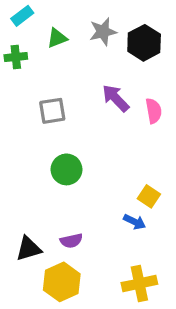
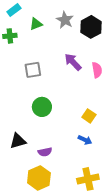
gray star: (103, 32) -> (65, 20), turned -30
yellow square: (149, 196) -> (89, 116), moved
black triangle: (29, 249) -> (18, 141), moved

